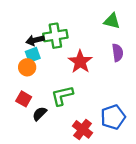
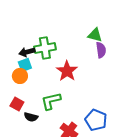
purple semicircle: (118, 53) -> (101, 50), moved
black semicircle: (40, 114) -> (31, 117), turned -120
blue pentagon: (113, 117) -> (96, 120), turned -30

